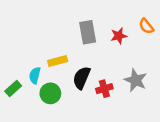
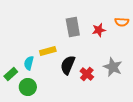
orange semicircle: (146, 26) -> (122, 22), turned -48
red cross: (104, 89) -> (87, 74), turned -32
green circle: (50, 93) -> (28, 87), moved

